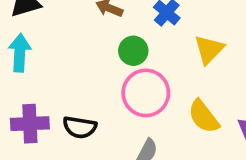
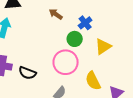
green circle: (133, 51) -> (75, 39), moved

